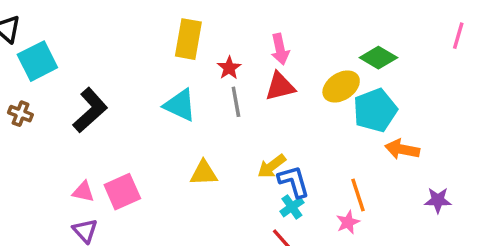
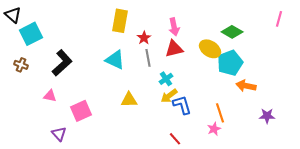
yellow ellipse: (341, 87) -> (210, 49), turned 65
pink triangle: (83, 192) -> (50, 96), moved
cyan cross: (292, 207) -> (166, 79), moved

